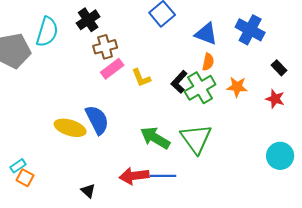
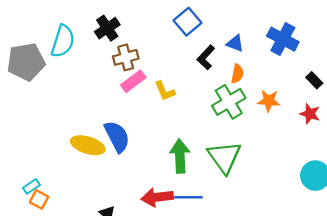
blue triangle: (206, 34) -> (235, 43), size x0.7
black L-shape: (179, 82) -> (206, 57), moved
green arrow: (155, 138) -> (180, 156), turned 56

